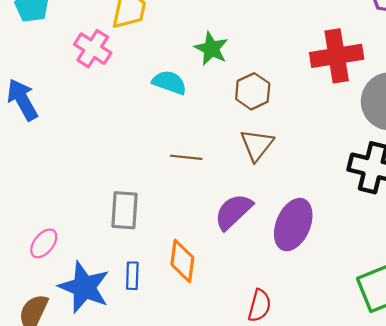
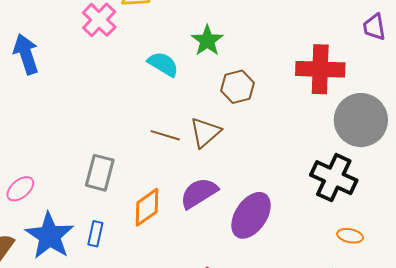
brown triangle: (257, 145) -> (205, 132), moved
orange diamond: (182, 261) -> (147, 207), moved, turned 36

